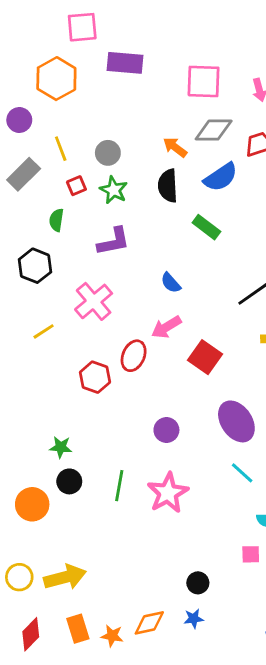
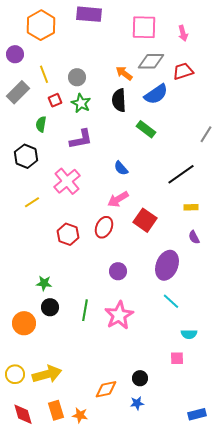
red ellipse: (134, 356) -> (104, 227), moved
purple ellipse: (236, 421) -> (167, 265), turned 56
orange diamond: (149, 623) -> (106, 389), moved
red diamond: (31, 634) -> (23, 414), turned -60

